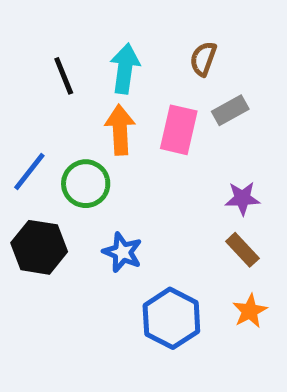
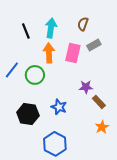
purple star: (242, 198) -> (86, 87), moved
black hexagon: (39, 247) -> (28, 114), moved
blue star: (122, 252) -> (59, 107), moved
blue hexagon: (171, 318) -> (55, 144), moved

